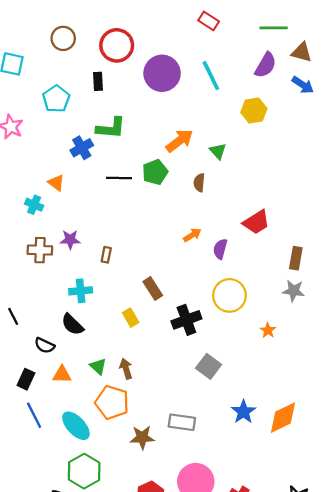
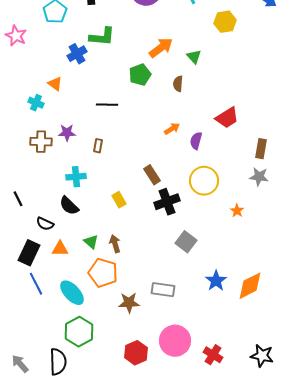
black line: (119, 178) -> (107, 105), moved
brown rectangle: (153, 288) -> (152, 175), moved
black rectangle: (26, 379) -> (29, 253), size x1.4

